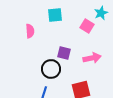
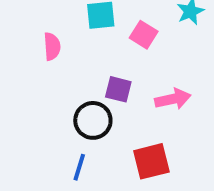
pink square: (87, 26) -> (144, 35), moved

